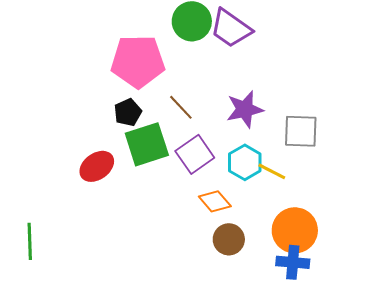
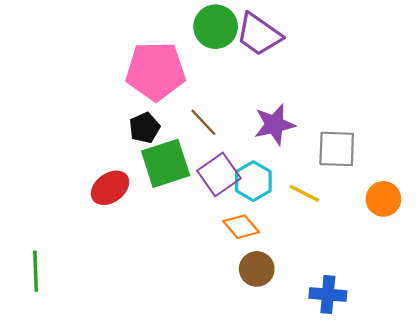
cyan hexagon: (245, 162) -> (253, 181), moved
orange circle: (295, 230) -> (383, 199), moved, size x0.7

